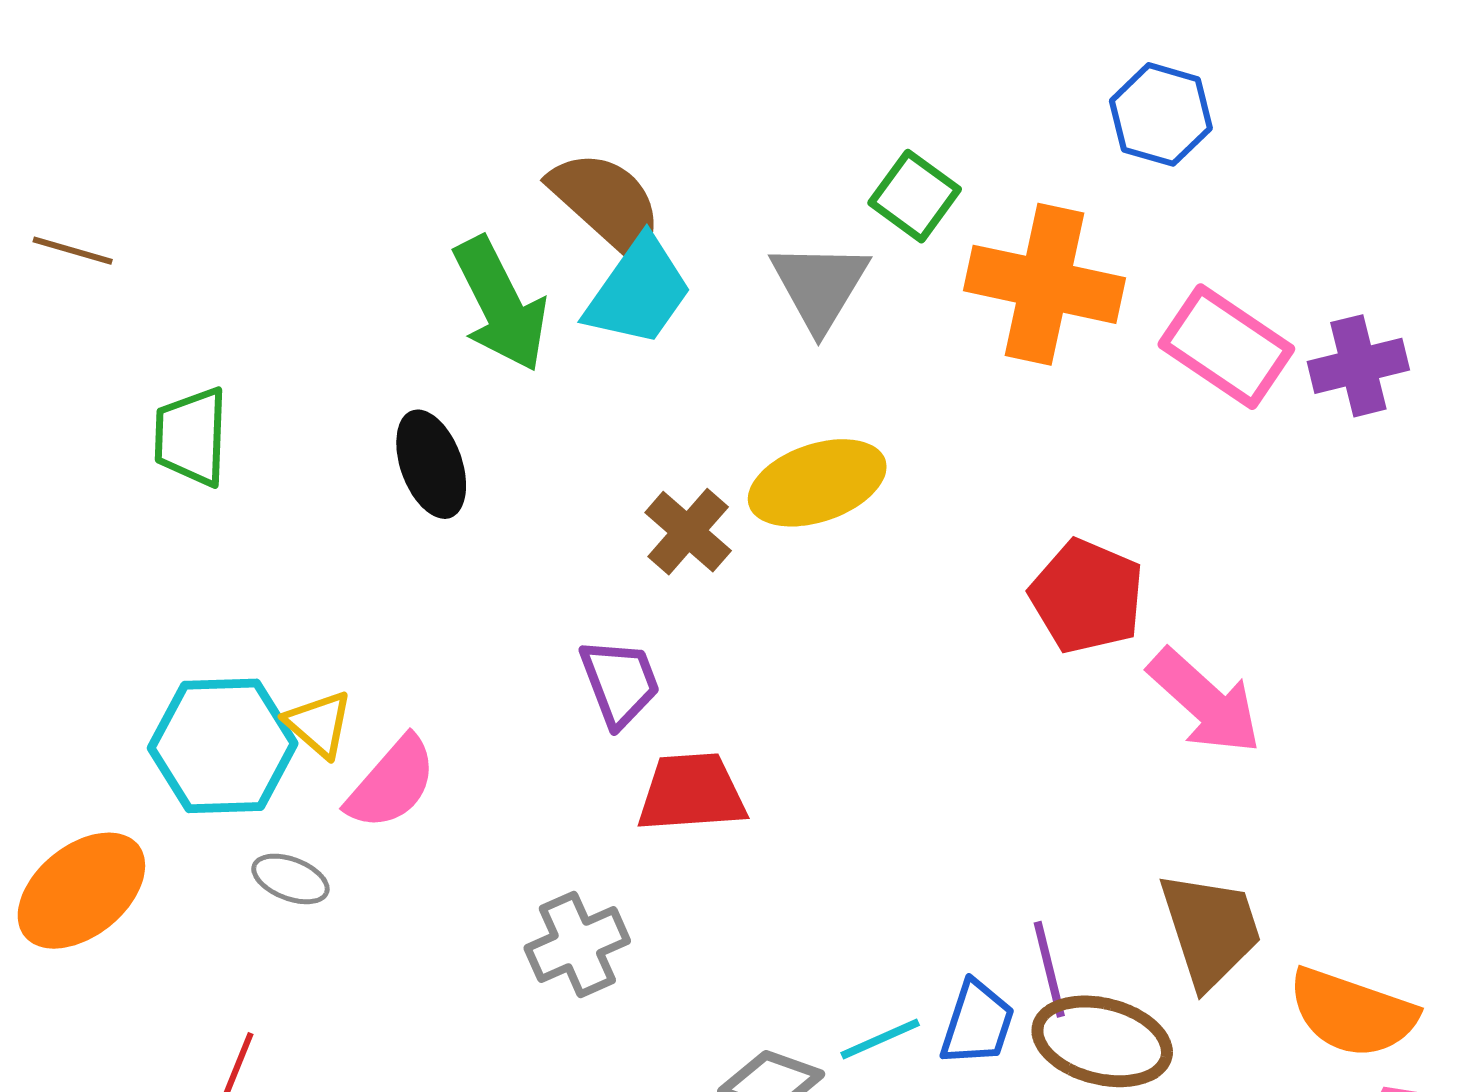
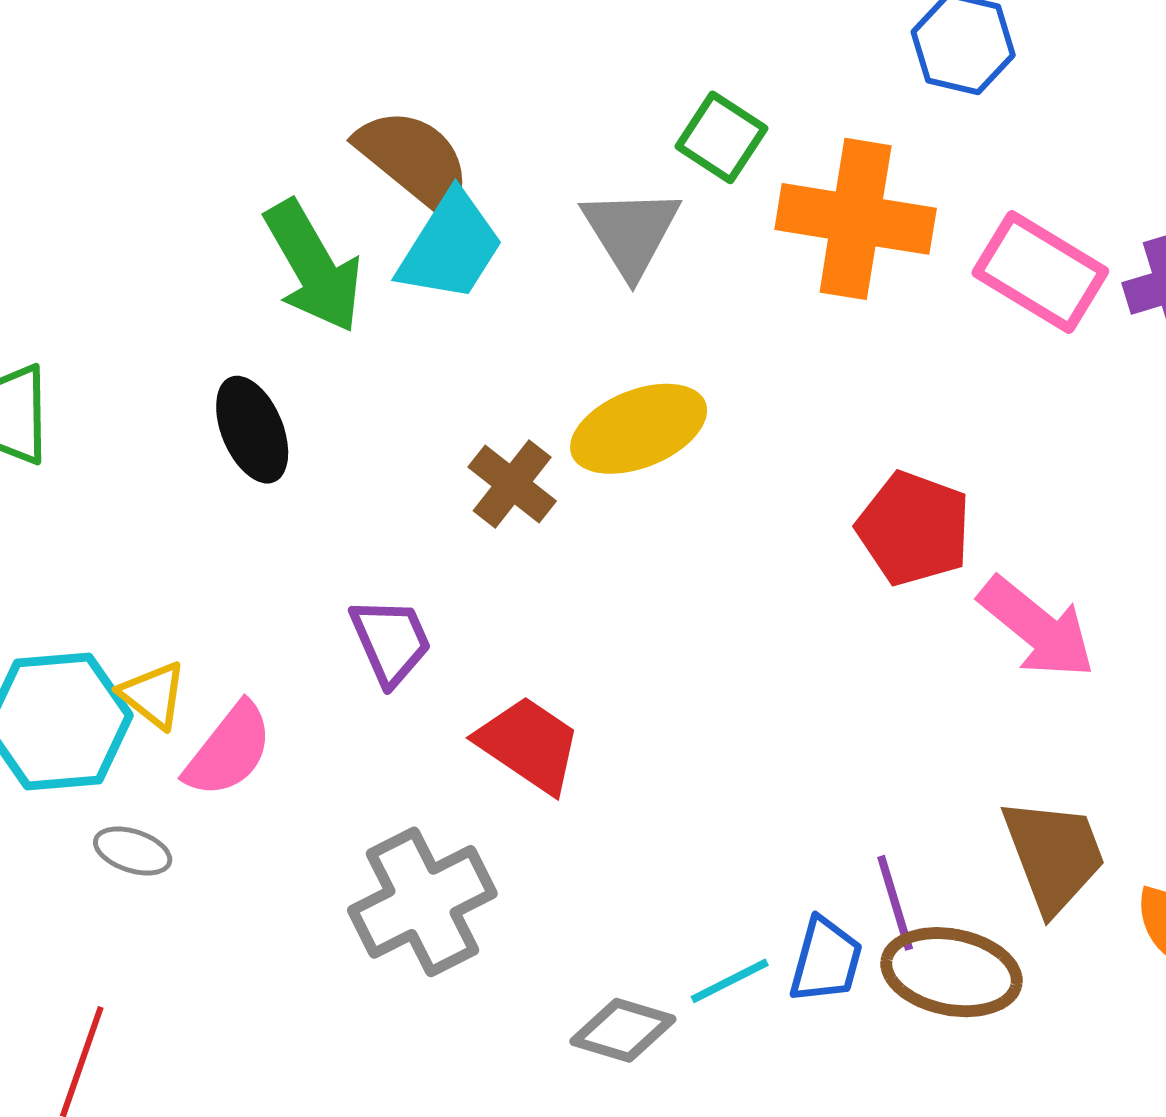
purple trapezoid: (620, 683) -> (391, 641), moved
red trapezoid: (692, 793) -> (529, 745), turned 41
gray cross: (577, 944) -> (422, 902), size x1.4

